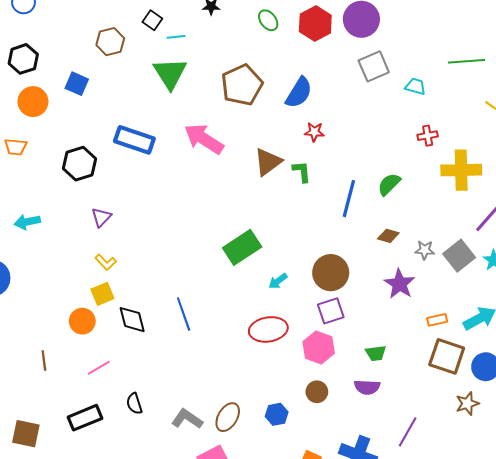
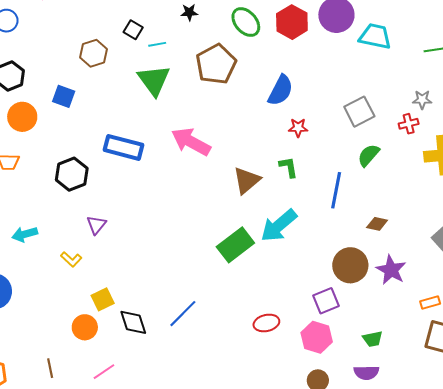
green ellipse: (268, 20) -> (246, 22), size x1.4
gray square: (374, 66) -> (359, 112), moved
brown pentagon: (242, 85) -> (216, 64), moved
cyan trapezoid: (416, 86) -> (375, 36), moved, size x1.6
brown triangle: (268, 162) -> (247, 180), moved
green semicircle: (389, 184) -> (368, 155), moved
gray star: (425, 250) -> (422, 100), moved
yellow L-shape: (106, 262) -> (71, 259), moved
brown circle: (331, 273) -> (350, 265), moved
cyan arrow: (278, 281) -> (279, 226), moved, size x2.0
blue line: (184, 314) -> (183, 314), turned 68
red ellipse: (268, 329) -> (266, 323), size x0.7

